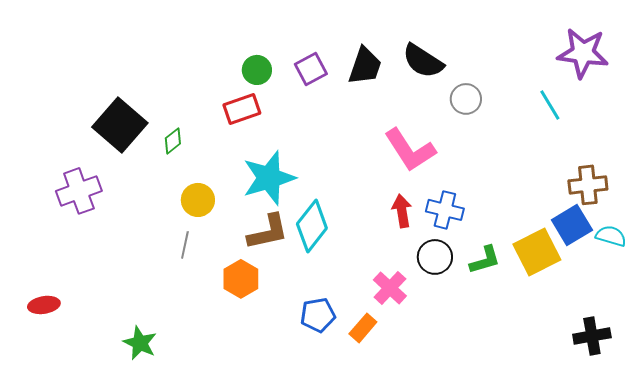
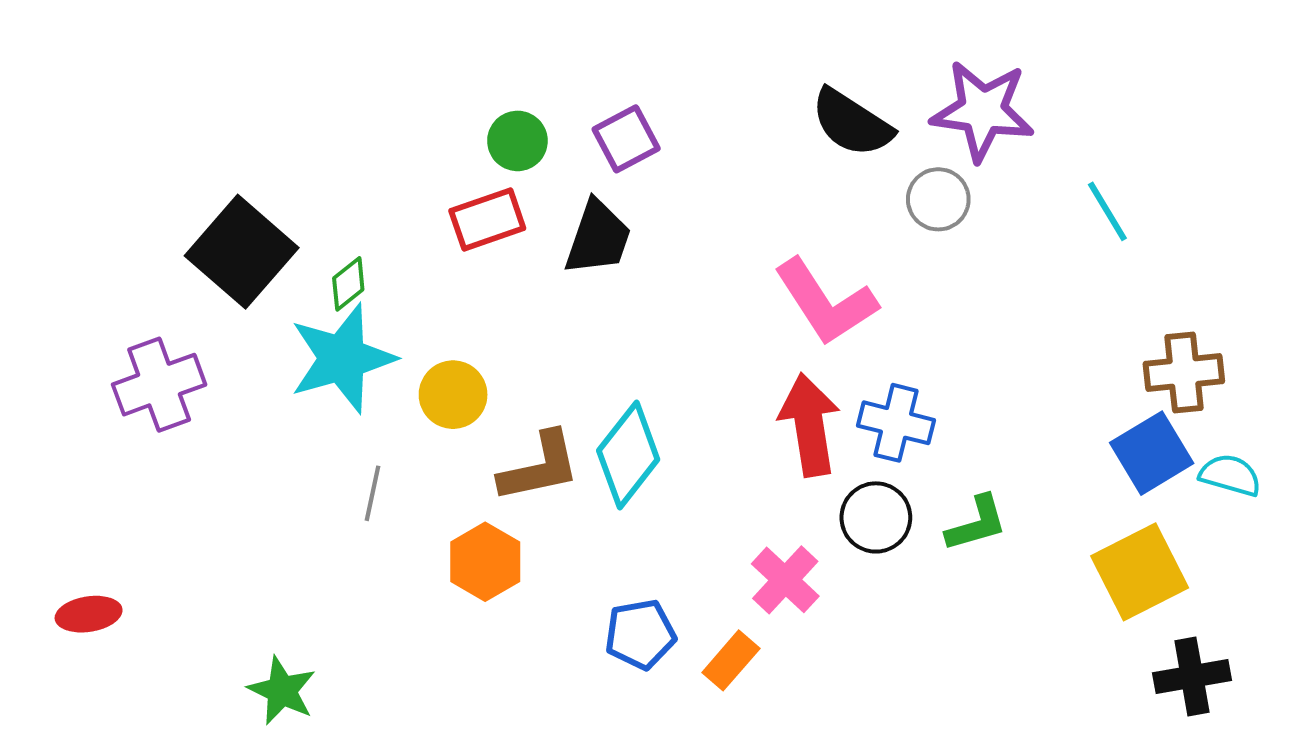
purple star: (583, 53) -> (983, 111), moved
black trapezoid: (365, 66) -> (598, 238), moved
cyan star: (269, 178) -> (342, 358), moved
yellow circle: (198, 200) -> (453, 395), moved
red arrow: (402, 211) -> (809, 425), size x1.5
yellow square: (537, 252) -> (1140, 572), moved

